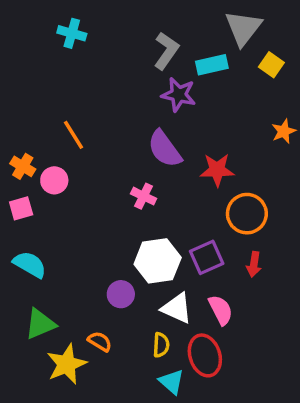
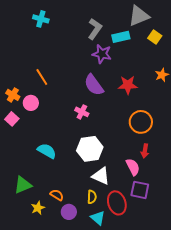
gray triangle: (243, 28) -> (139, 16), turned 30
red star: (217, 170) -> (128, 85), moved
pink square: (21, 208) -> (12, 119), turned -32
purple square: (207, 257) -> (140, 190), moved, turned 36
cyan semicircle: (30, 264) -> (47, 151), moved
purple circle: (121, 294) -> (69, 212), moved
pink semicircle: (221, 310) -> (133, 167), moved
yellow star: (67, 364) -> (38, 208), size x0.6

